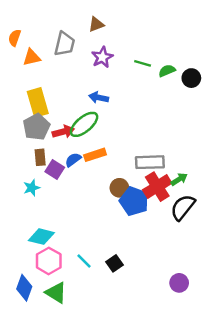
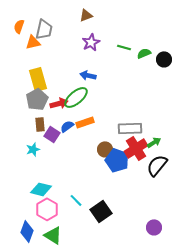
gray trapezoid: (65, 44) -> (44, 29), moved
cyan line: (84, 261) -> (76, 200), moved
black square: (115, 263) -> (101, 211), size x1.5

